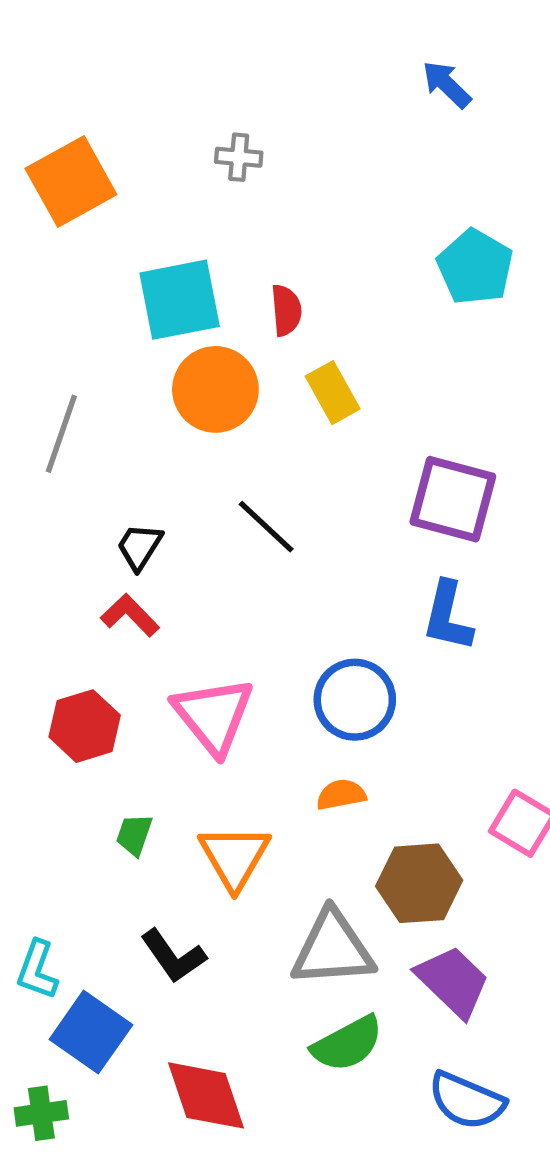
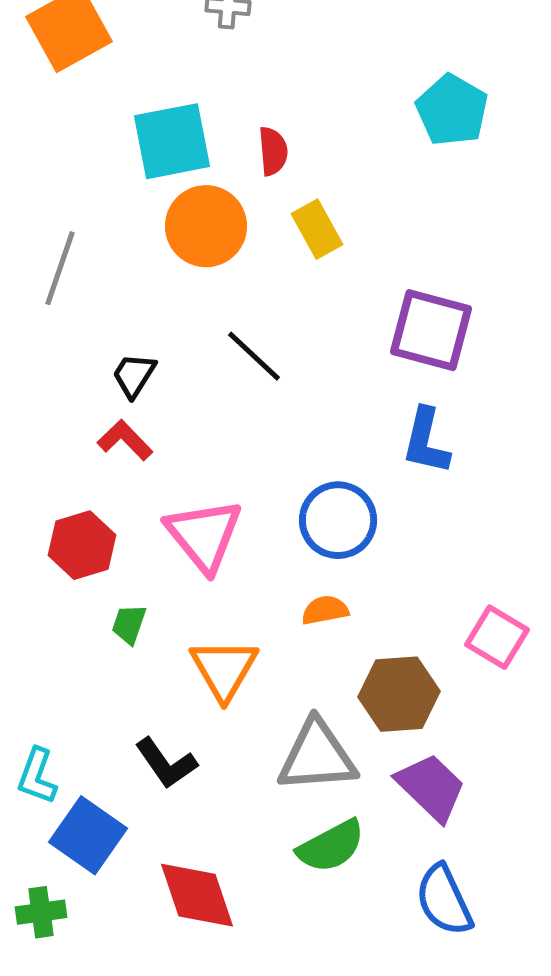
green trapezoid: (134, 835) -> (129, 624), moved
blue semicircle: (467, 1101) -> (444, 900), turned 42

